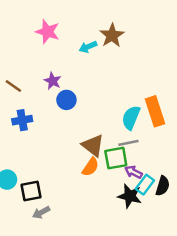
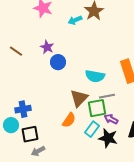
cyan semicircle: (131, 118) -> (95, 76), moved, turned -102
blue cross: (22, 120) -> (23, 109), moved
brown triangle: (93, 145) -> (79, 98), turned 36
orange semicircle: (90, 167) -> (69, 120), moved
cyan rectangle: (145, 185) -> (92, 129), moved

